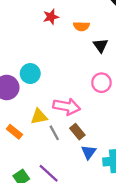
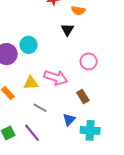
black triangle: (101, 46) -> (67, 30), moved
brown rectangle: (77, 132) -> (83, 97), moved
gray line: (54, 133) -> (40, 108), moved, turned -40

